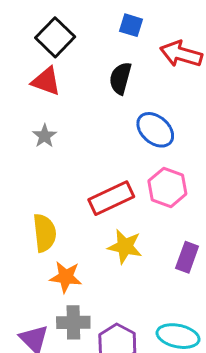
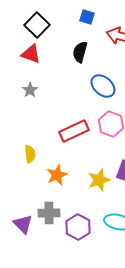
yellow semicircle: (45, 233) -> (30, 154), size x0.7
yellow star: (125, 247) -> (99, 180), moved, turned -30
orange star: (66, 277) -> (57, 175), moved, turned -30

